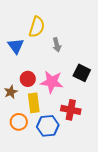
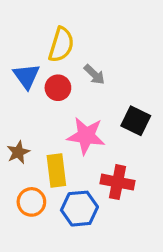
gray arrow: (57, 45) -> (94, 74), turned -32
red circle: (28, 79) -> (58, 88), moved

